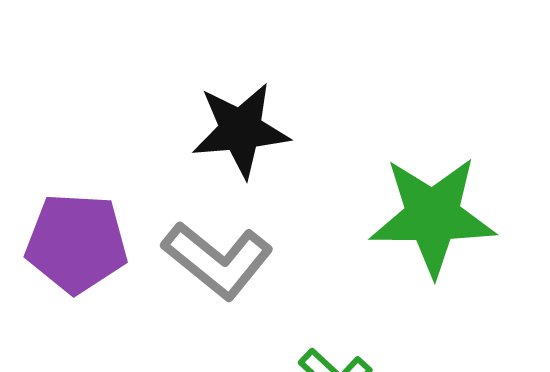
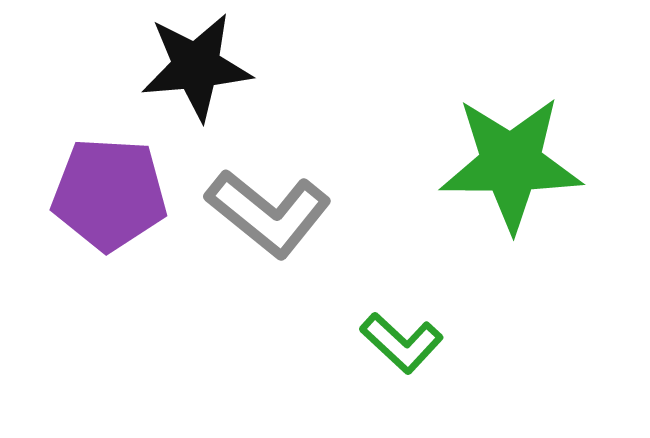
black star: (241, 130) -> (196, 67), moved

